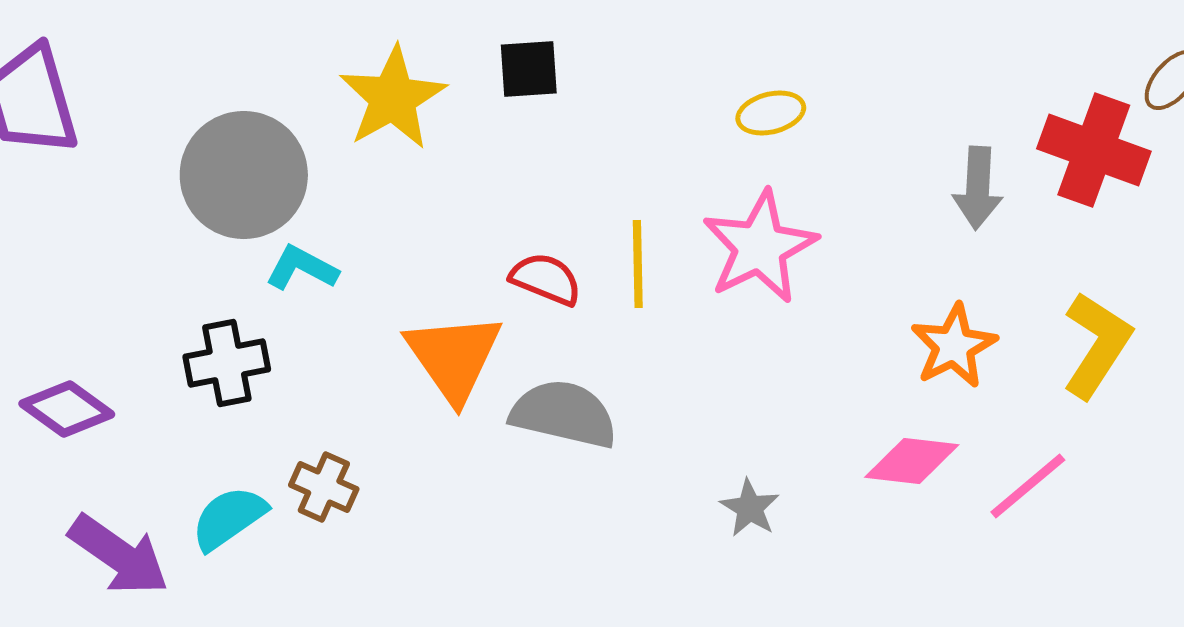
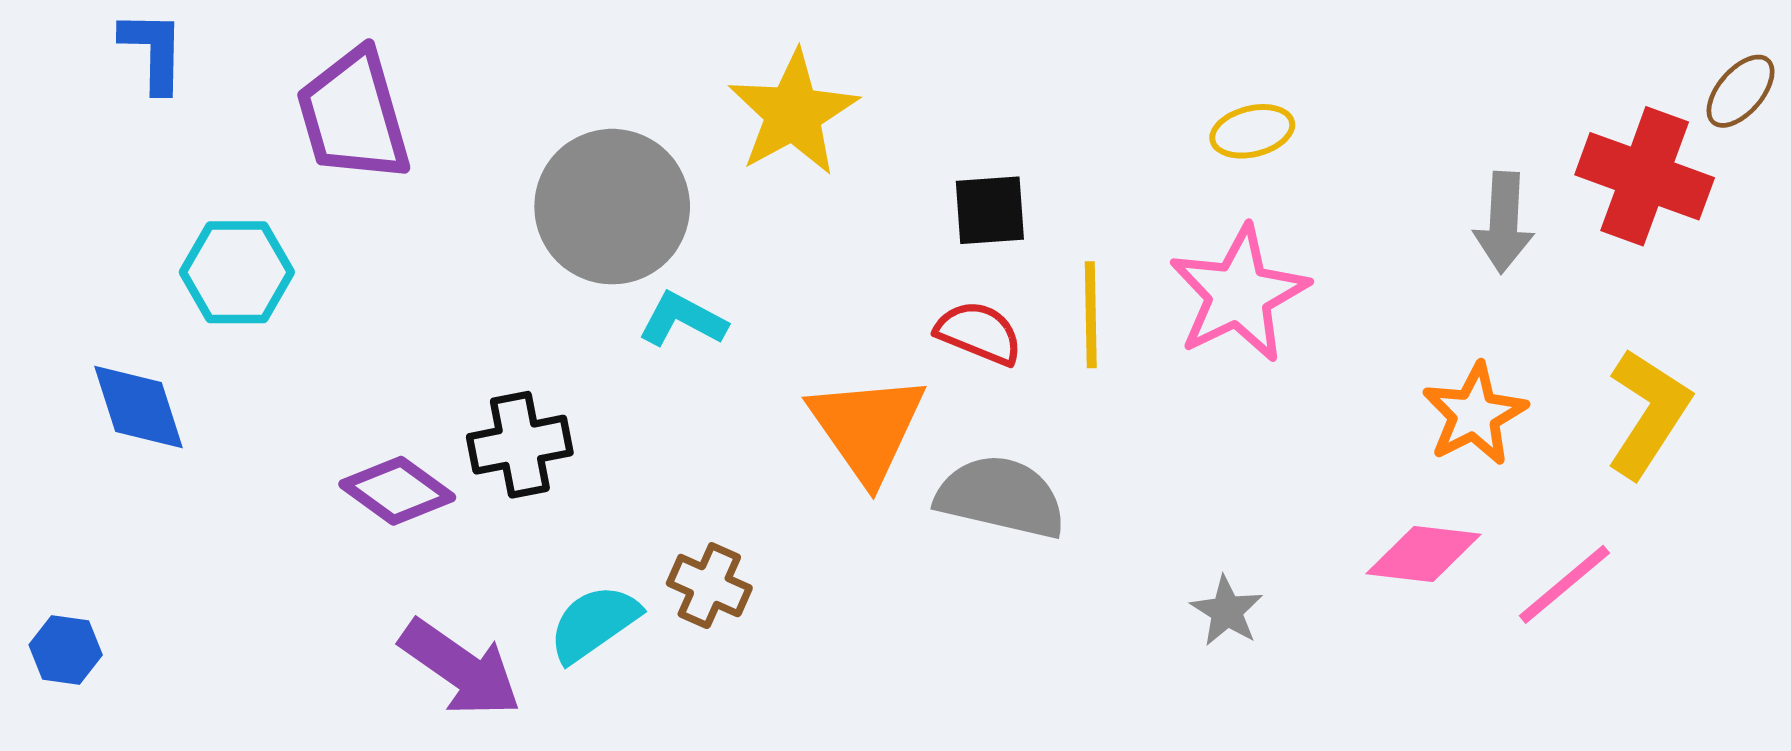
black square: (529, 69) -> (990, 210), moved
black cross: (227, 363) -> (520, 445), moved

